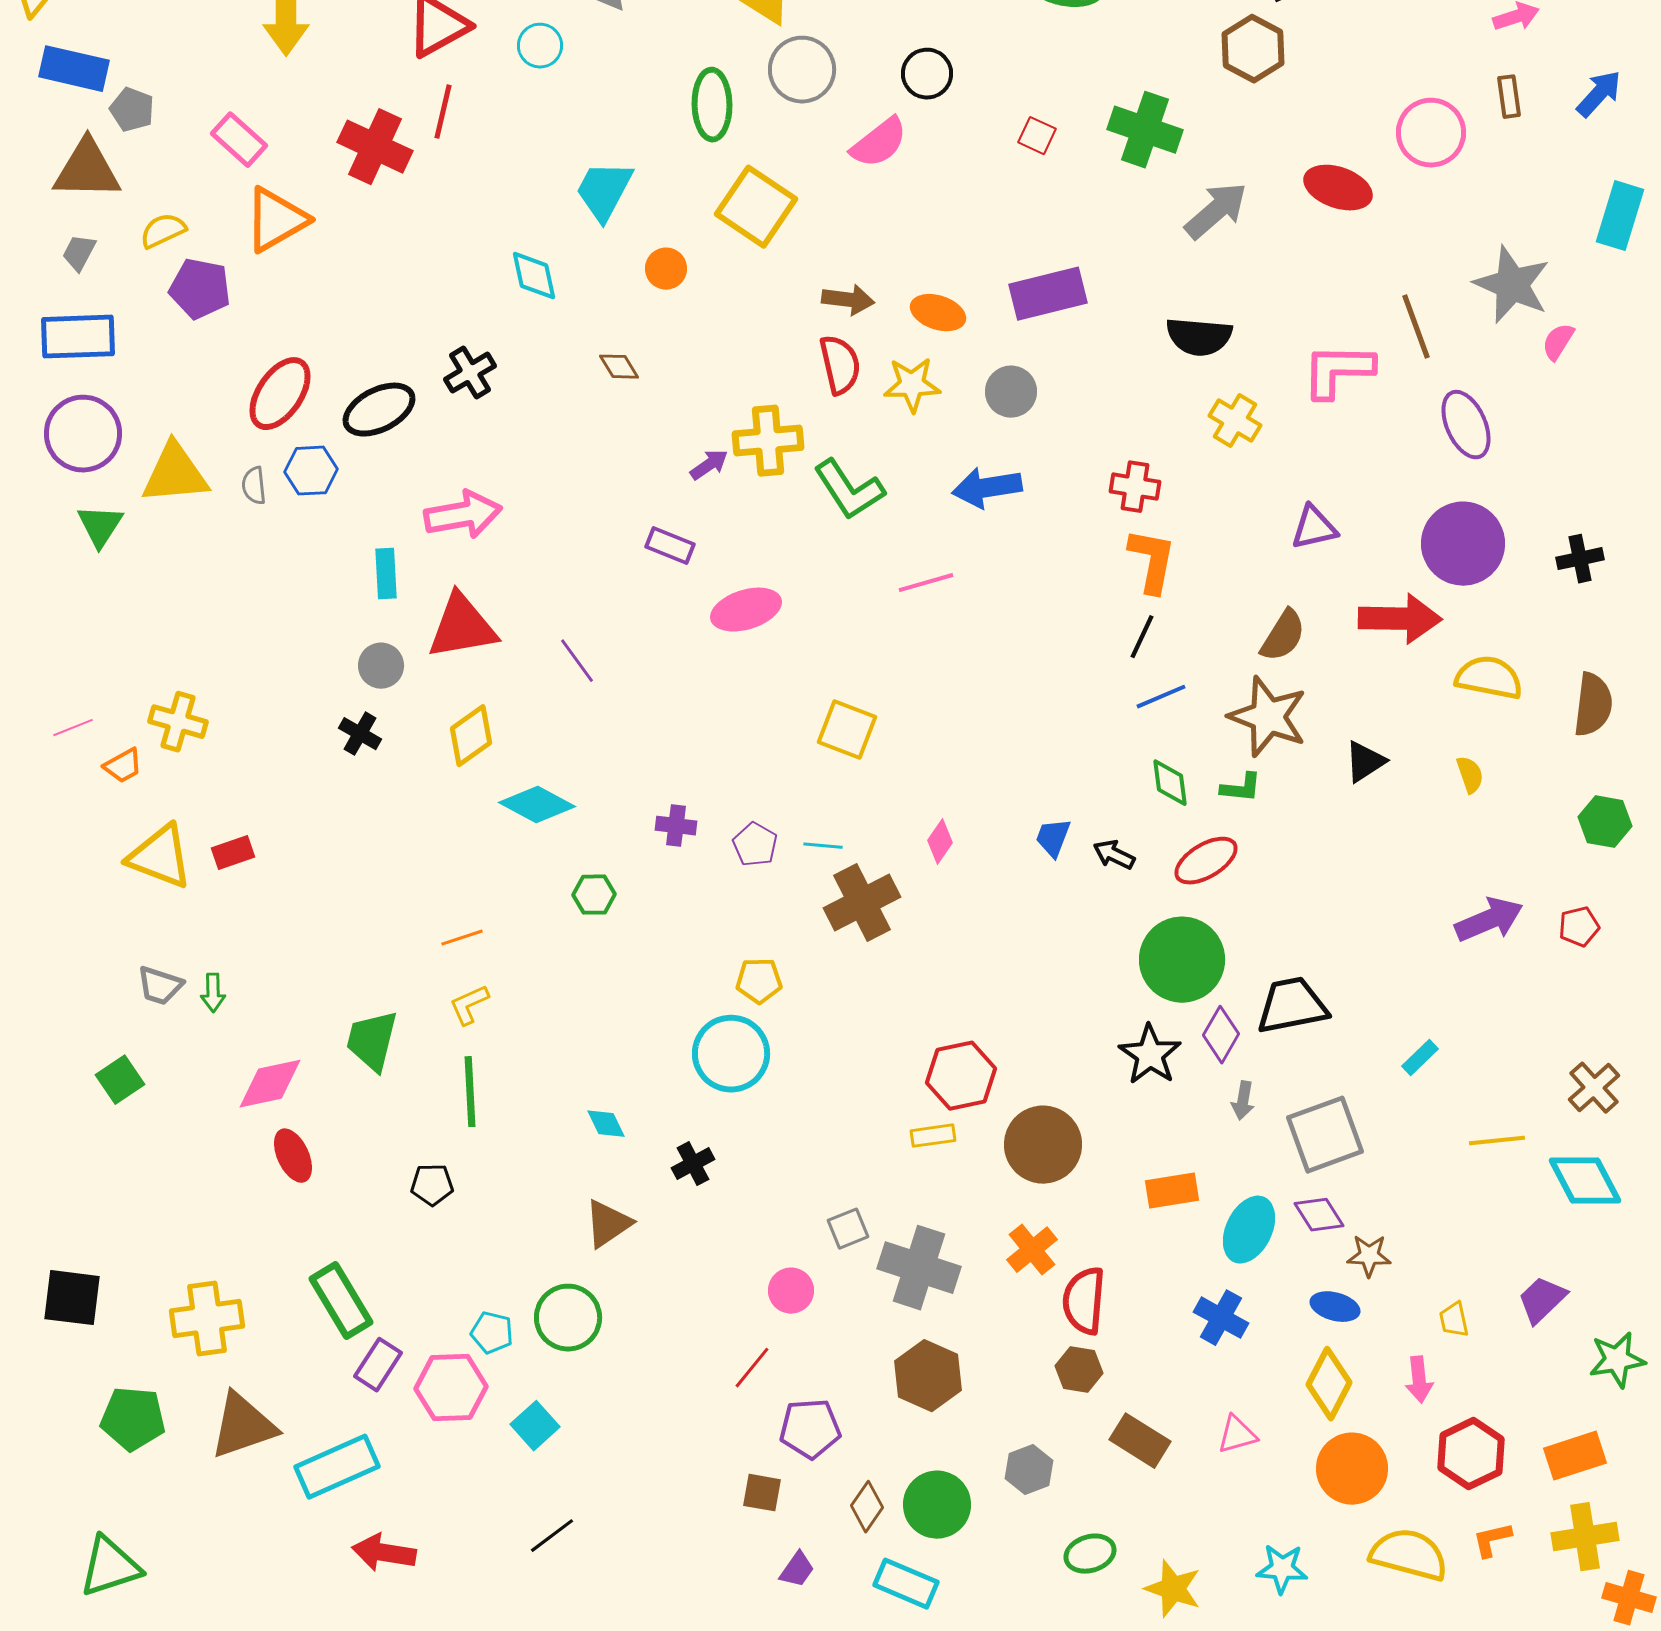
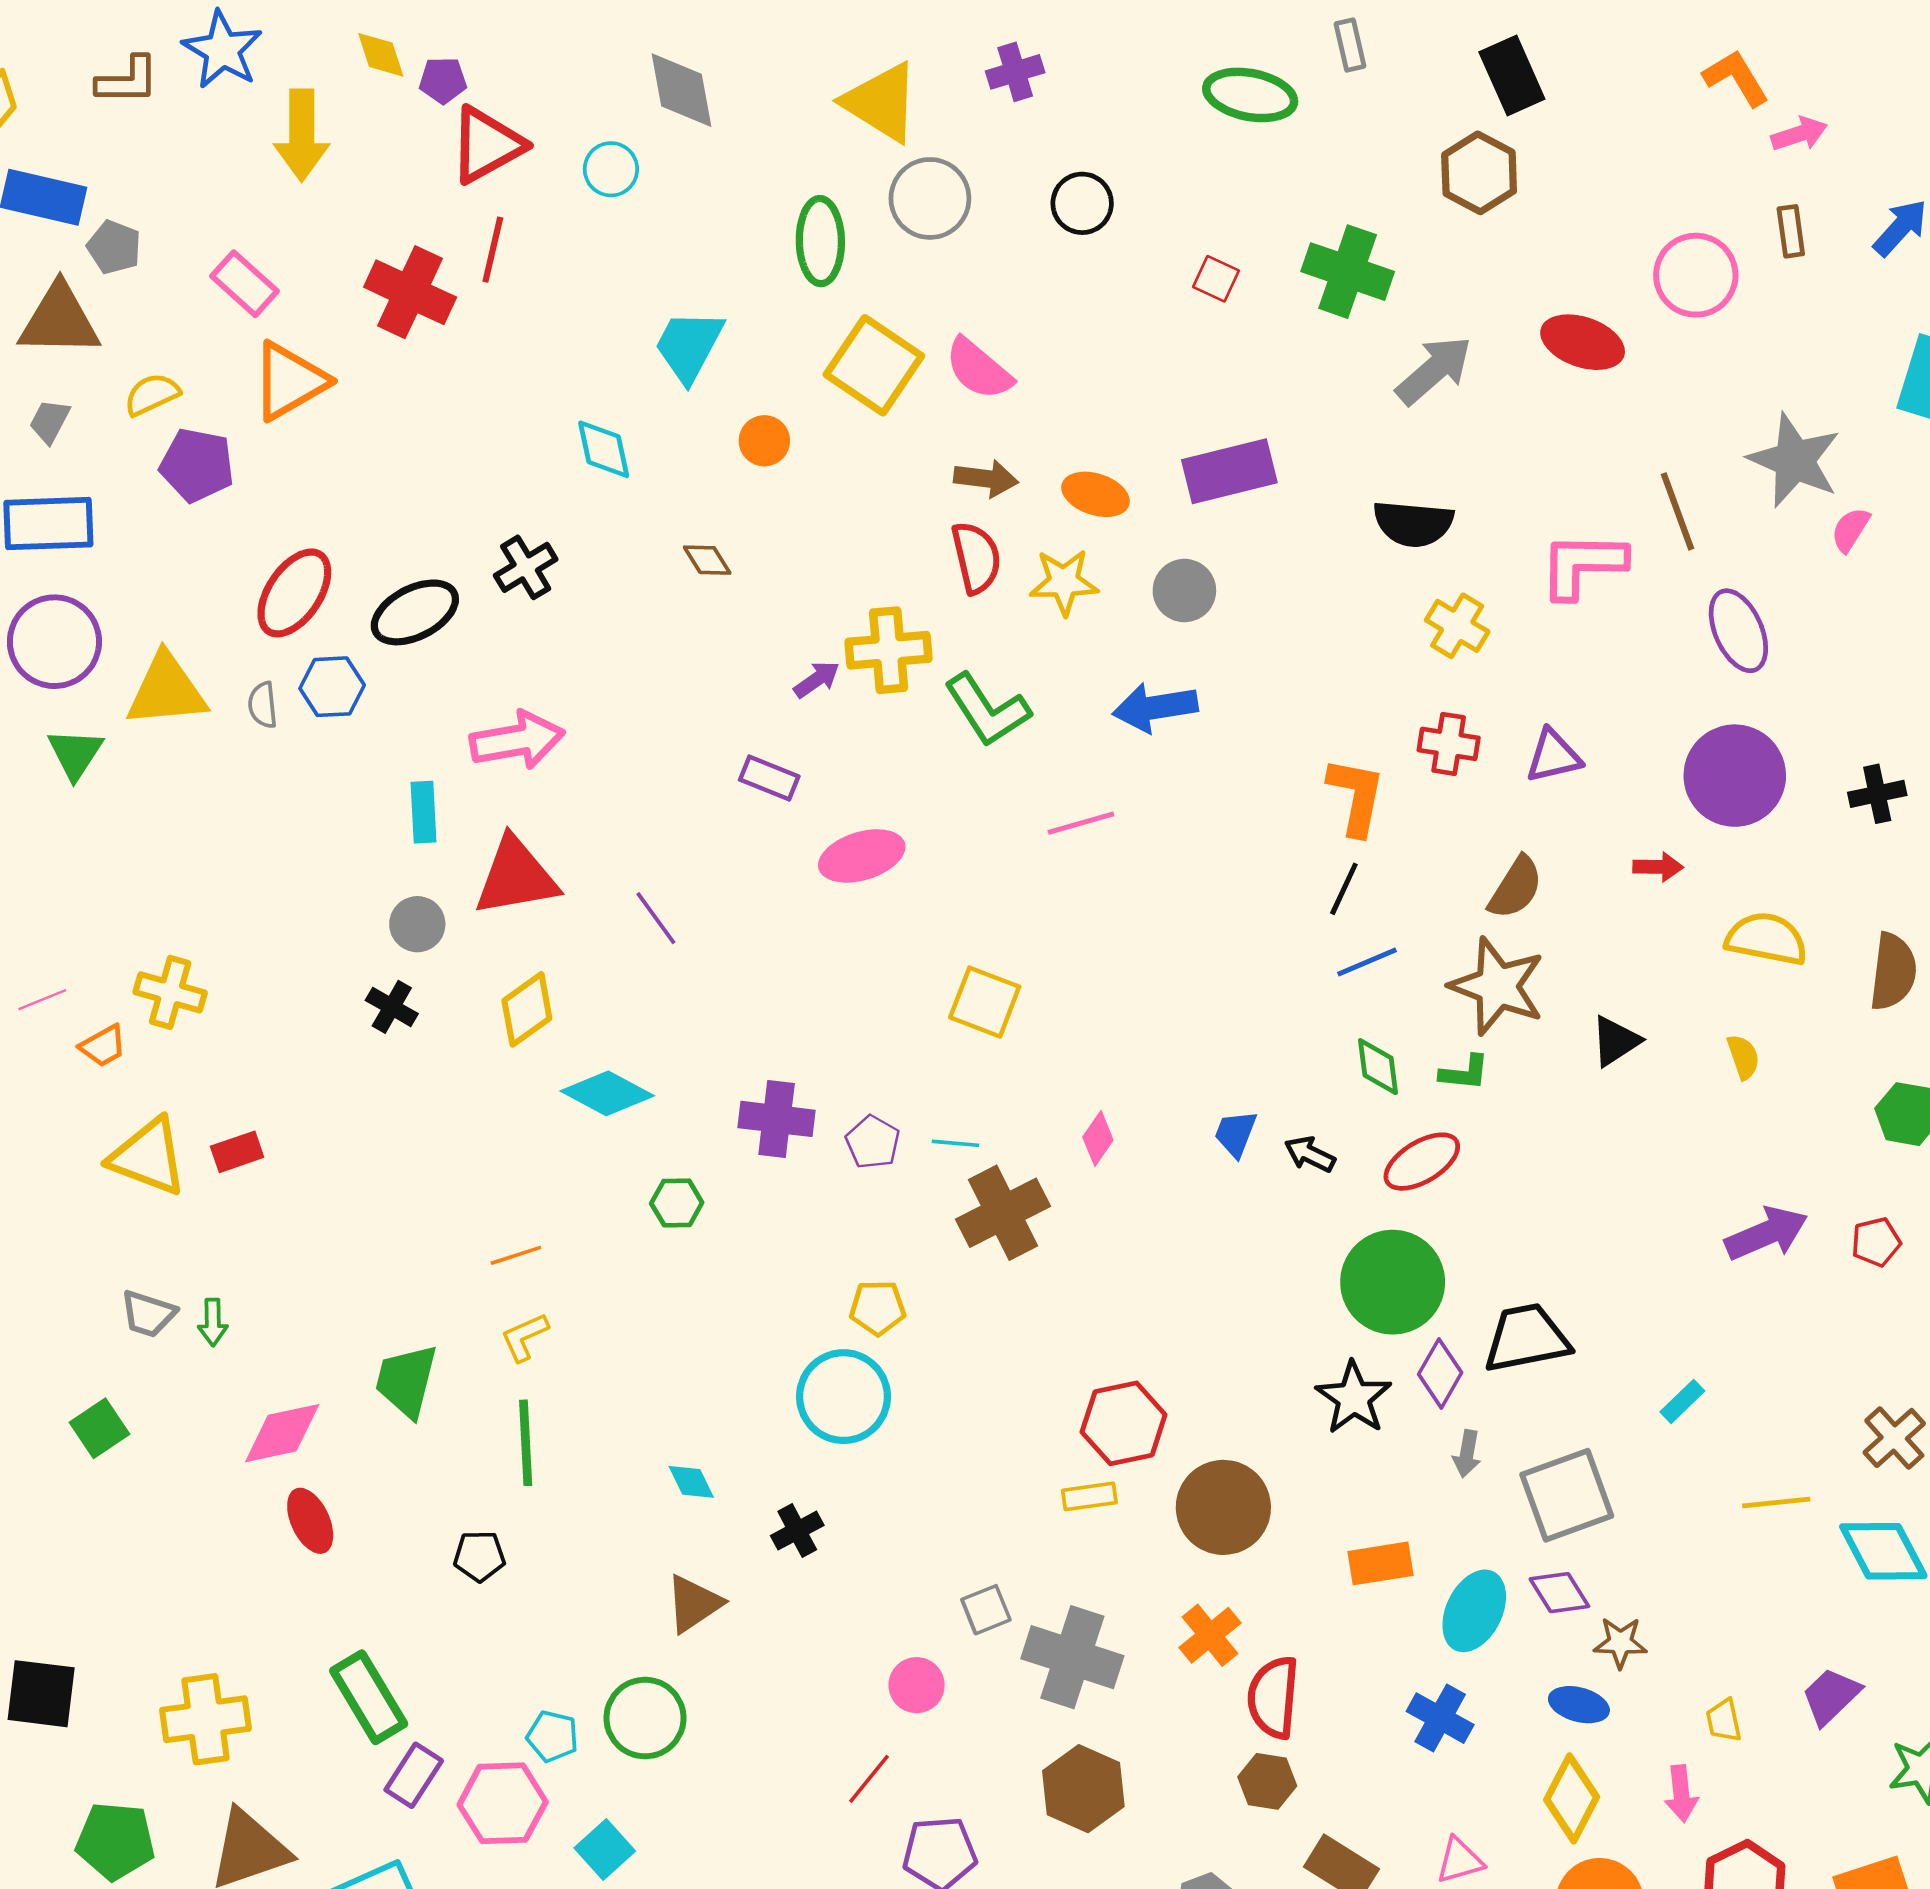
pink semicircle: (879, 143) -> (979, 369), moved, turned 78
red cross: (1135, 487) -> (1449, 744), moved
red arrow: (1400, 619) -> (1658, 867), size x0.5
purple cross: (676, 826) -> (777, 1119), size x1.5

